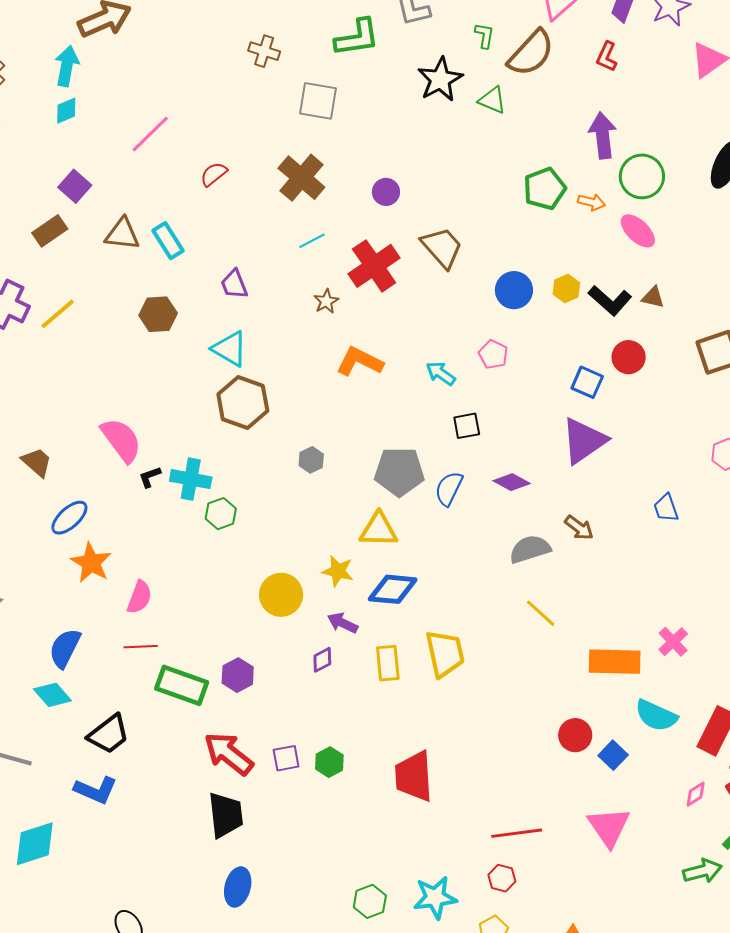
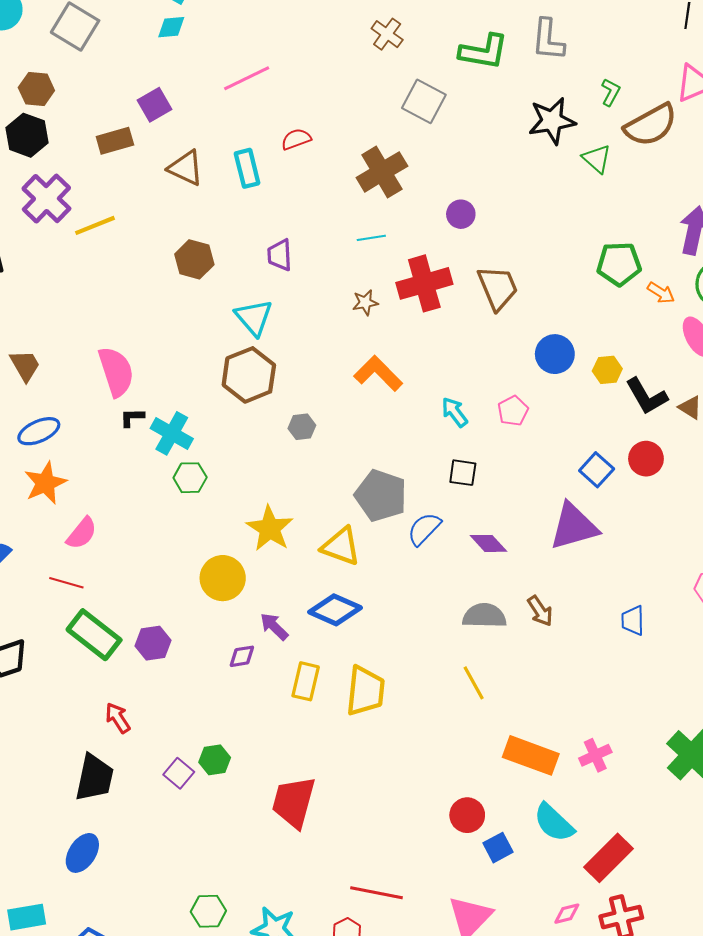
cyan rectangle: (168, 241) -> (247, 168), moved
gray hexagon: (311, 460) -> (302, 427), moved
yellow star: (338, 571) -> (270, 529), moved, size x1.4
red arrow: (229, 754) -> (118, 718), size x0.6
purple square: (286, 758) -> (179, 773), moved, turned 32

